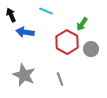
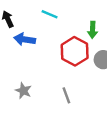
green arrow: (82, 24) -> (93, 30), turned -32
gray star: (24, 75) -> (23, 91), size x0.6

